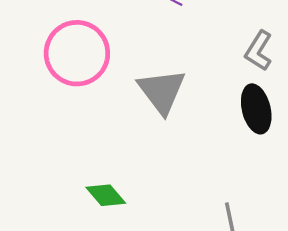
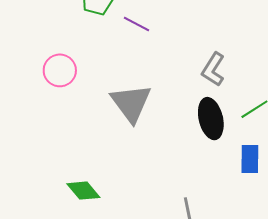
pink circle: (77, 53) -> (60, 70), size x0.6

